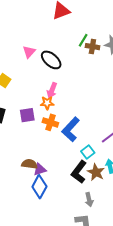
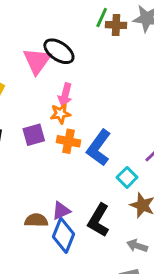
pink triangle: (29, 52) -> (37, 61), moved, size x1.5
brown semicircle: (29, 164) -> (36, 220), moved
black L-shape: (79, 172) -> (99, 220), moved
gray arrow: (89, 200) -> (137, 246), turned 128

